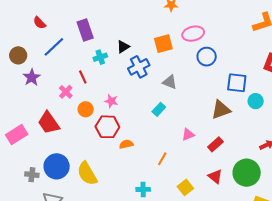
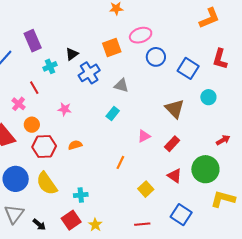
blue square: (237, 83) -> (188, 68), moved, turned 30
orange circle: (86, 109) -> (32, 125), moved
brown triangle: (221, 110) -> (175, 109), turned -50
red hexagon: (107, 127) -> (44, 146), moved
orange semicircle: (126, 144) -> (75, 145), moved
cyan cross: (143, 189) -> (81, 195), moved

